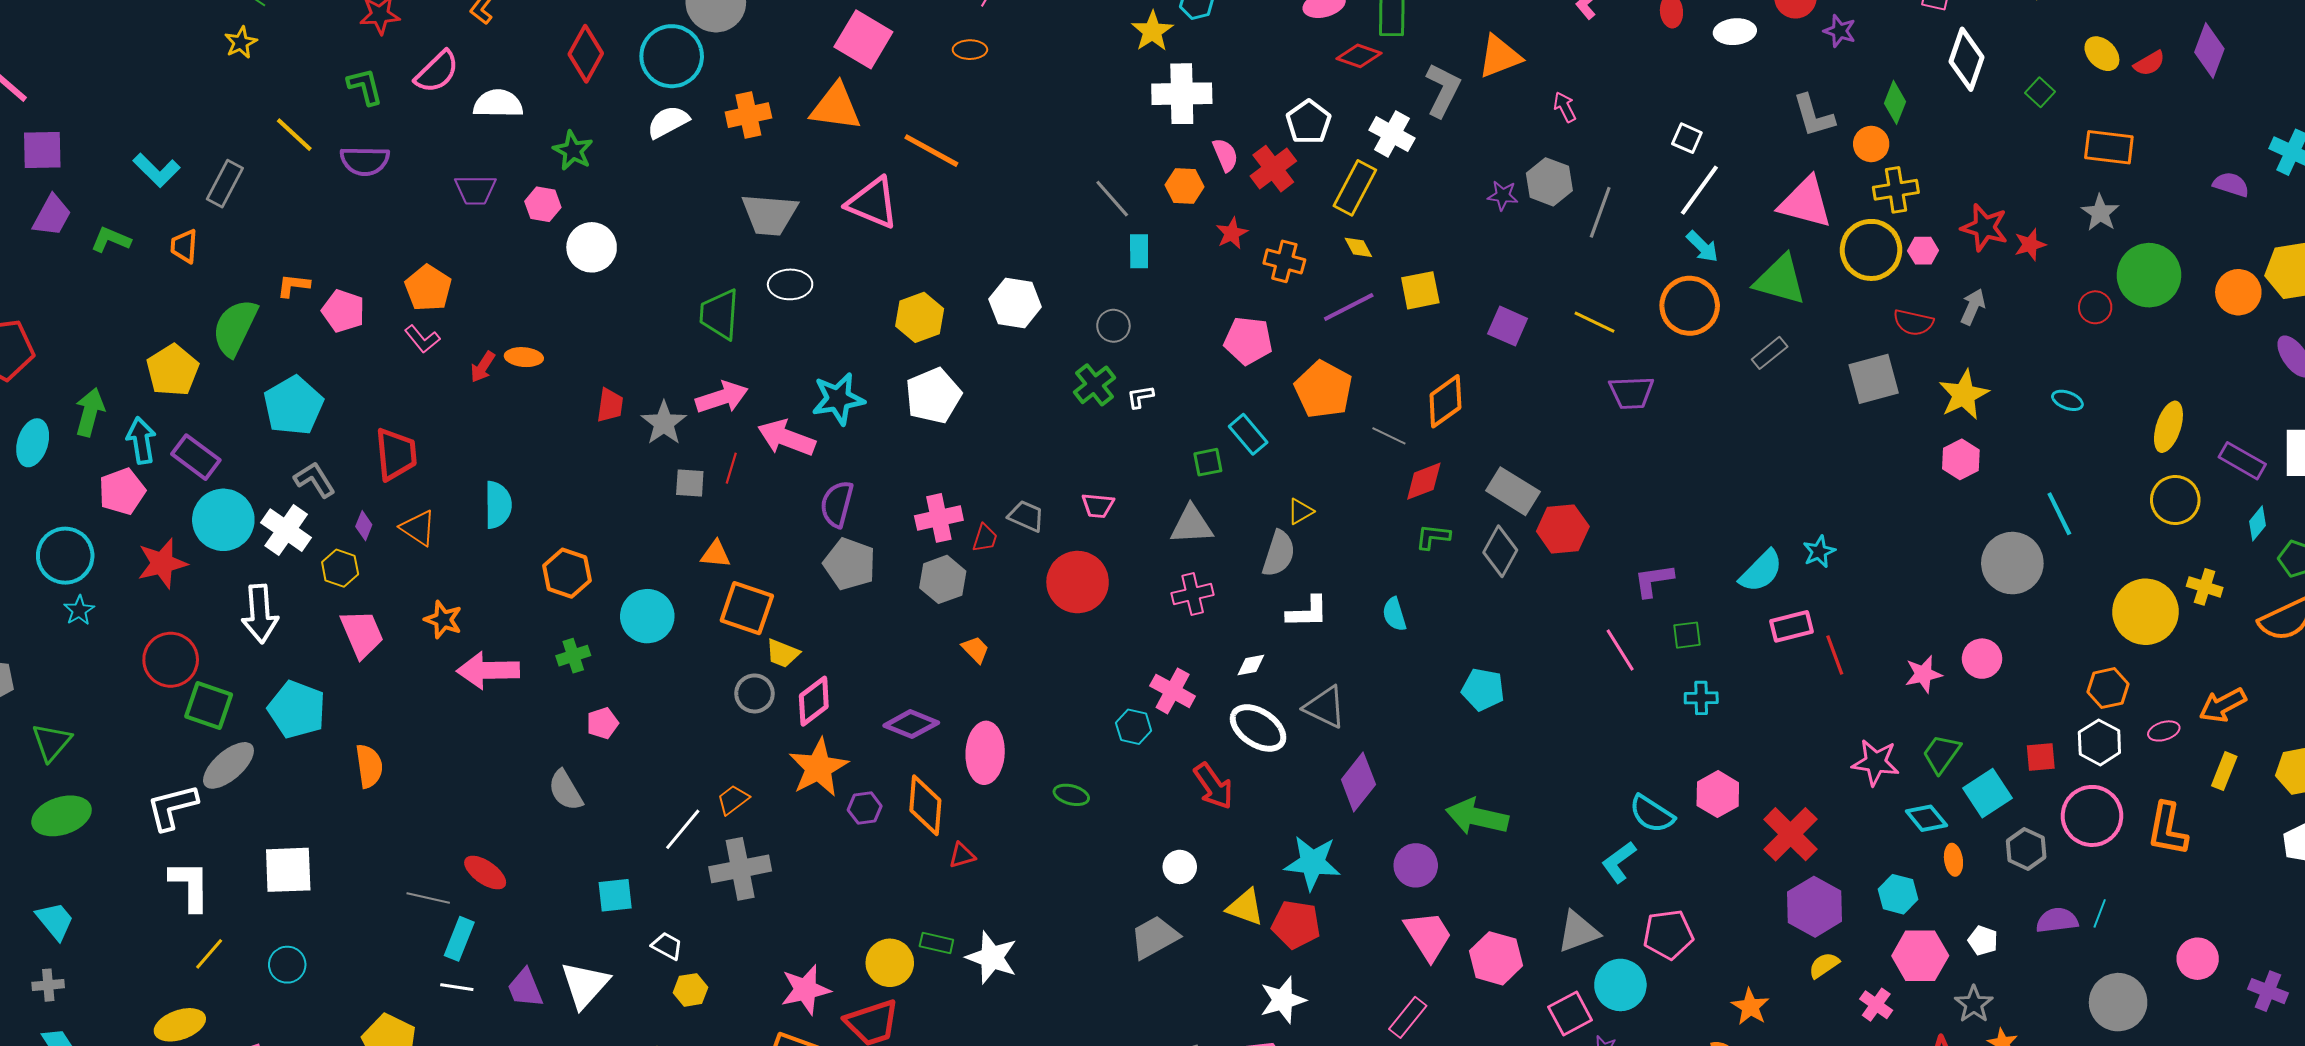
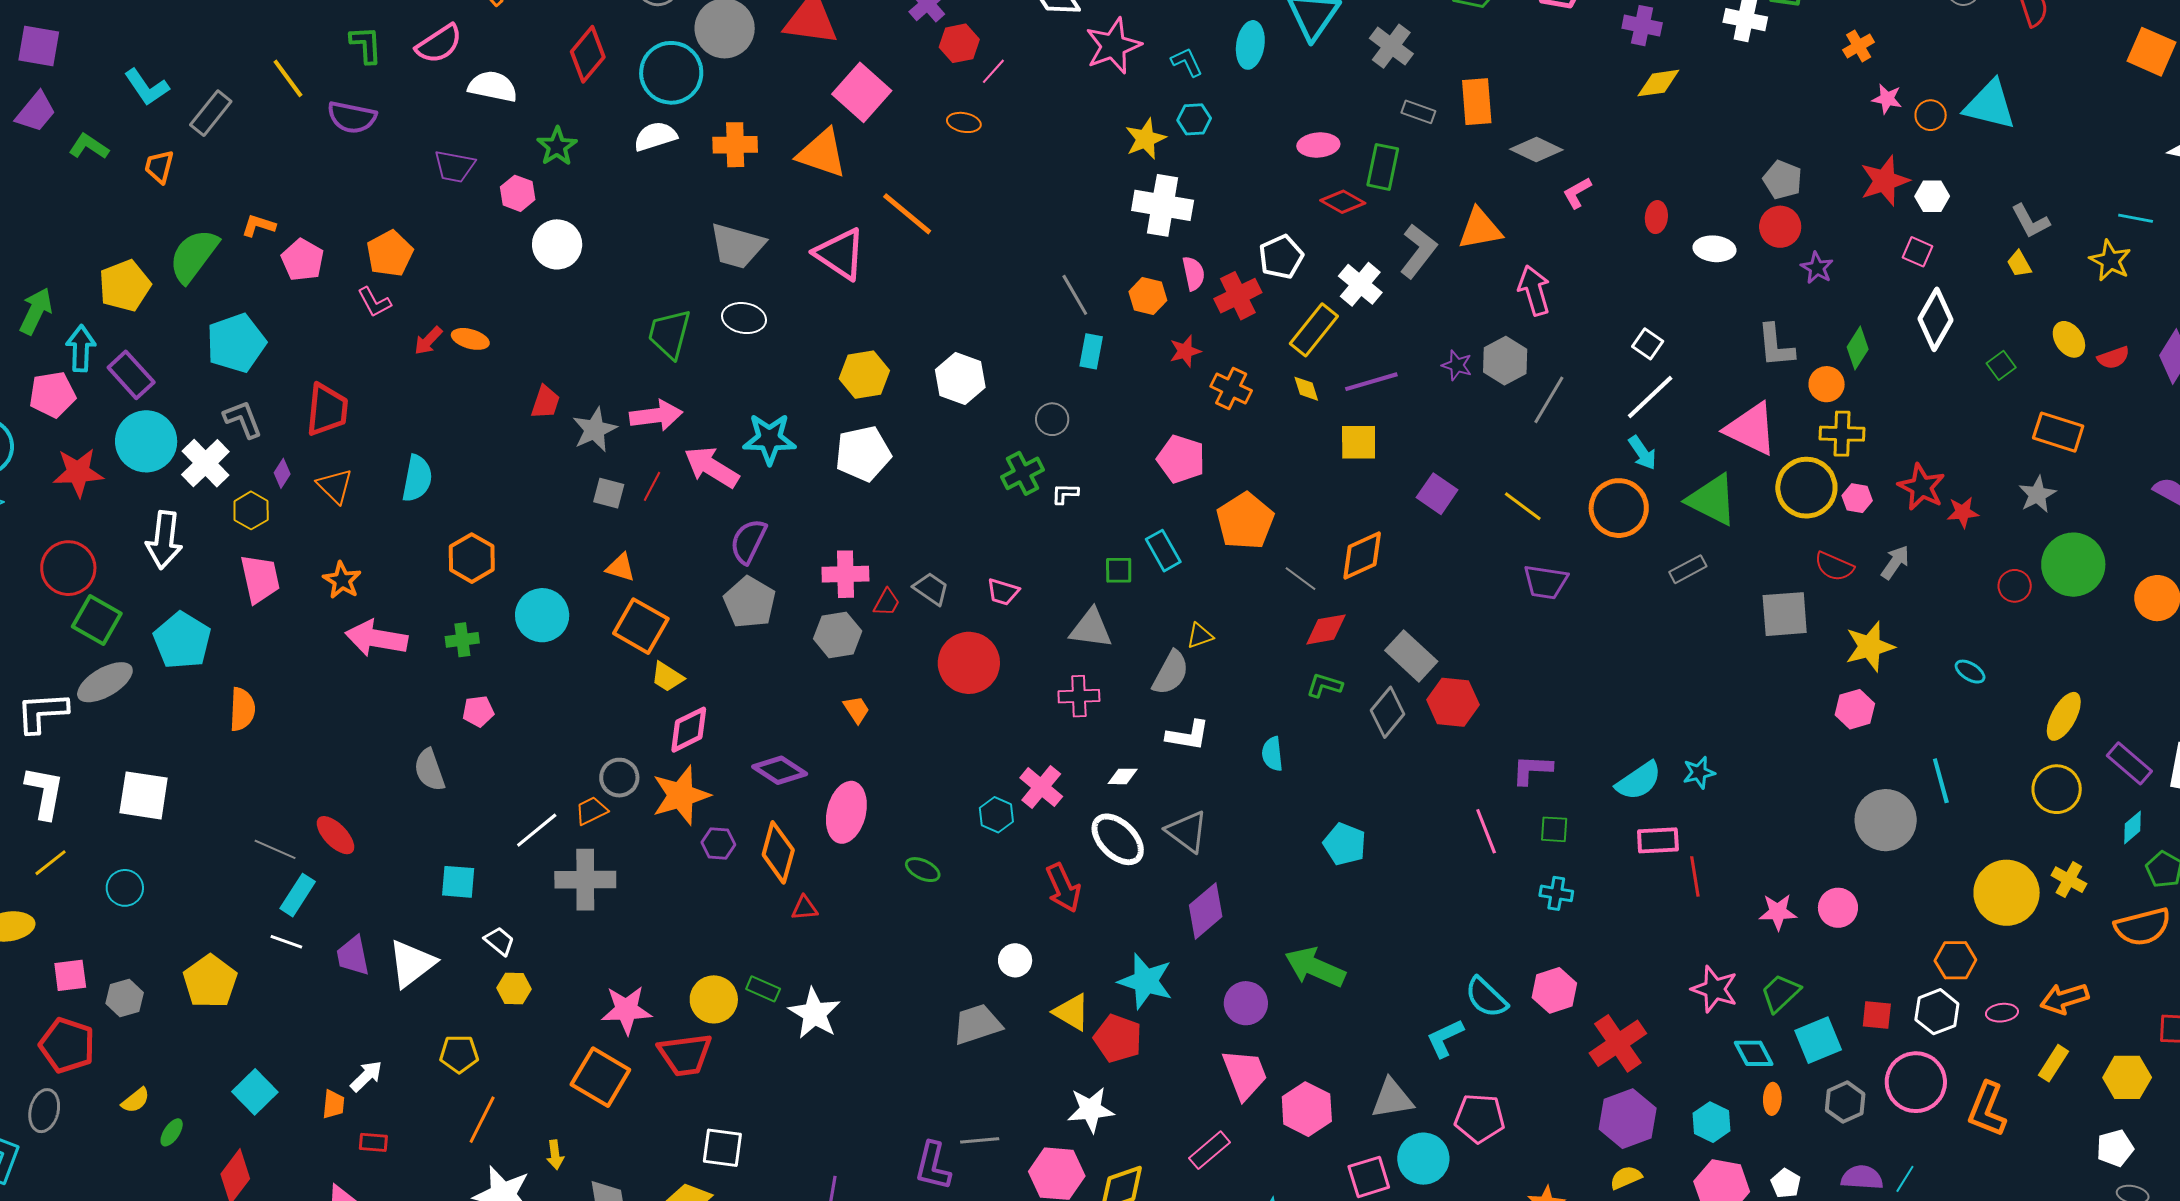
pink arrow: (1565, 107) -> (1534, 290), size x1.6
purple line: (1349, 307) -> (1371, 382), moved
gray circle: (754, 693) -> (619, 778), moved

